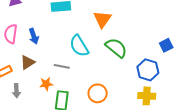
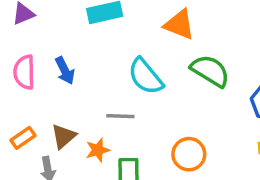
orange triangle: (102, 19) -> (179, 25), turned -36
brown triangle: (28, 62) -> (64, 136), moved

